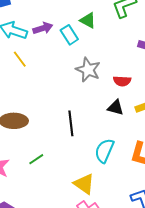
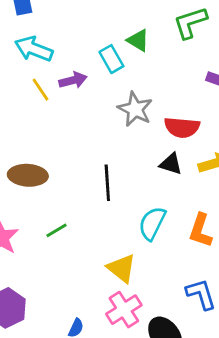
purple arrow: (43, 28) -> (73, 80), moved
red semicircle: (122, 81) -> (182, 127), size x1.4

